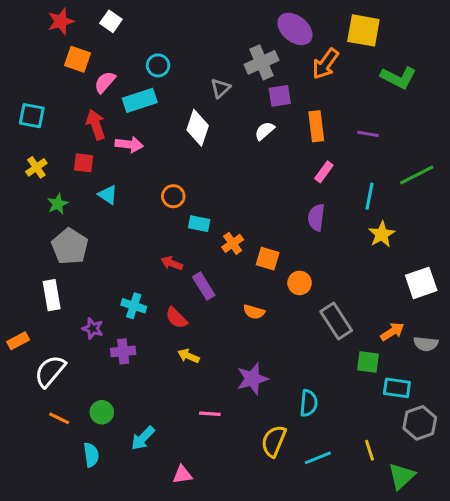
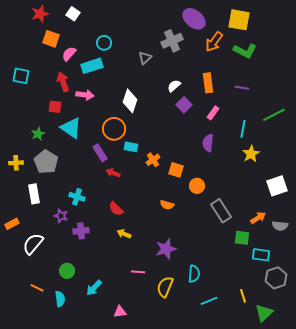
green L-shape: (398, 78) -> (245, 51), moved
purple square: (280, 96) -> (184, 105), moved, turned -35
white diamond: (198, 128) -> (130, 101), moved
yellow cross: (36, 167) -> (16, 163), moved, turned 32
cyan triangle: (108, 195) -> (71, 128), size x1.6
orange circle: (173, 196) -> (114, 129), size x1.5
purple rectangle: (204, 286) -> (100, 153), moved
cyan cross: (134, 306) -> (77, 197), moved
cyan semicircle: (309, 403) -> (194, 274), moved
orange line: (59, 418) -> (37, 288), moved
yellow semicircle: (274, 441) -> (165, 287), moved

